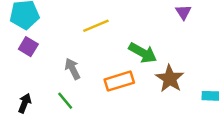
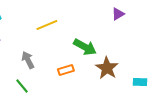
purple triangle: (183, 12) -> (118, 14), turned 32
orange rectangle: (119, 81) -> (66, 70), size x0.7

